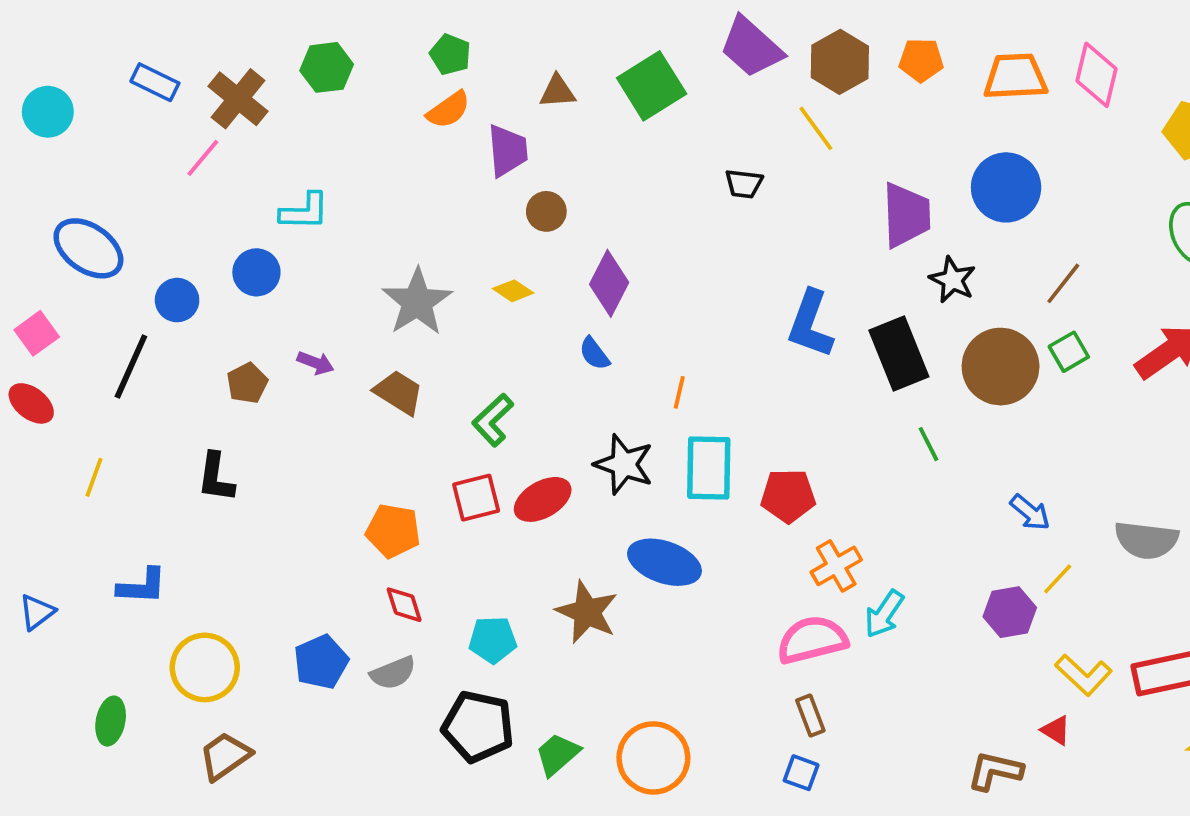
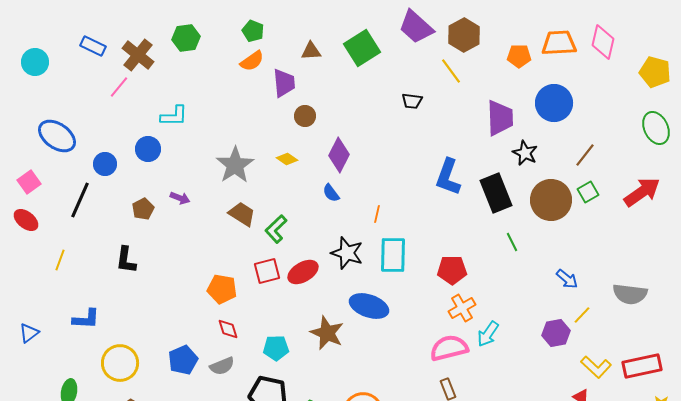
orange pentagon: (921, 60) -> (519, 56), moved
brown trapezoid: (399, 392) -> (242, 214), moved
red pentagon: (788, 496) -> (452, 270), moved

